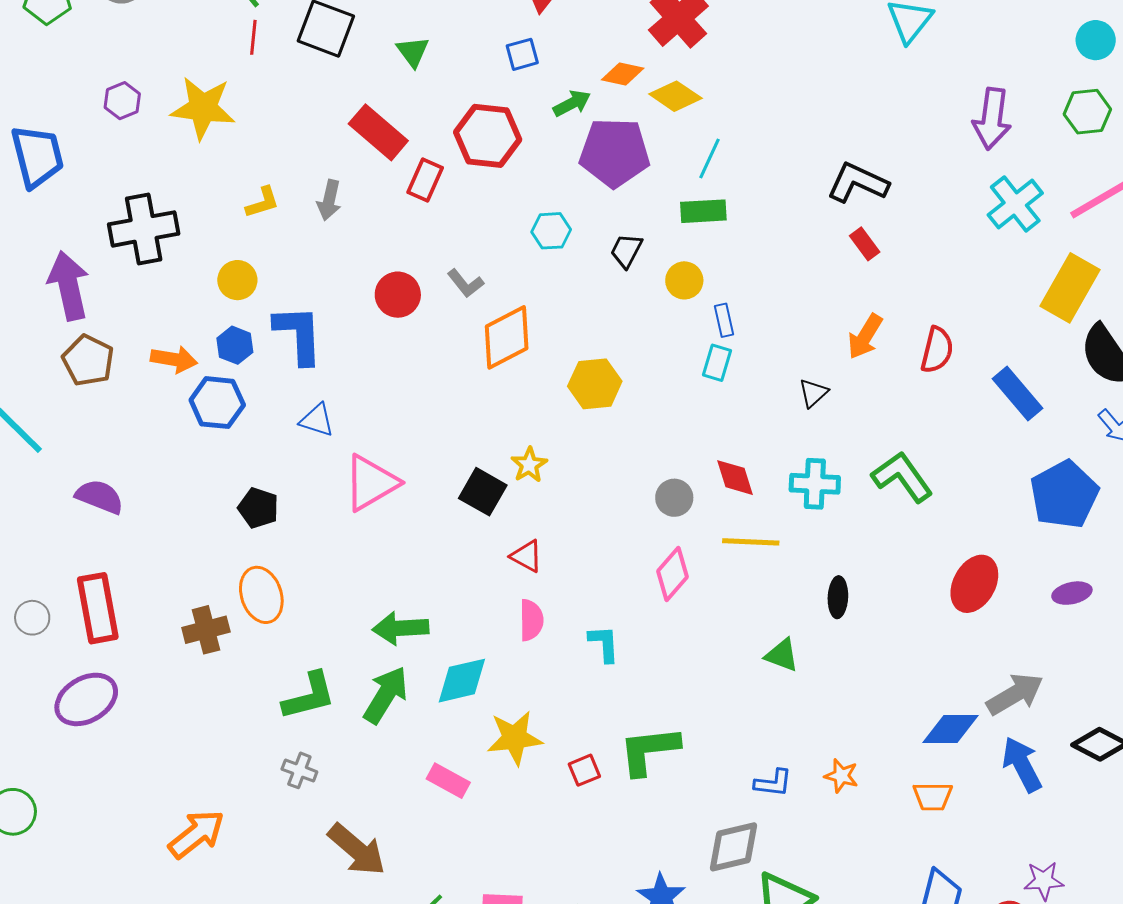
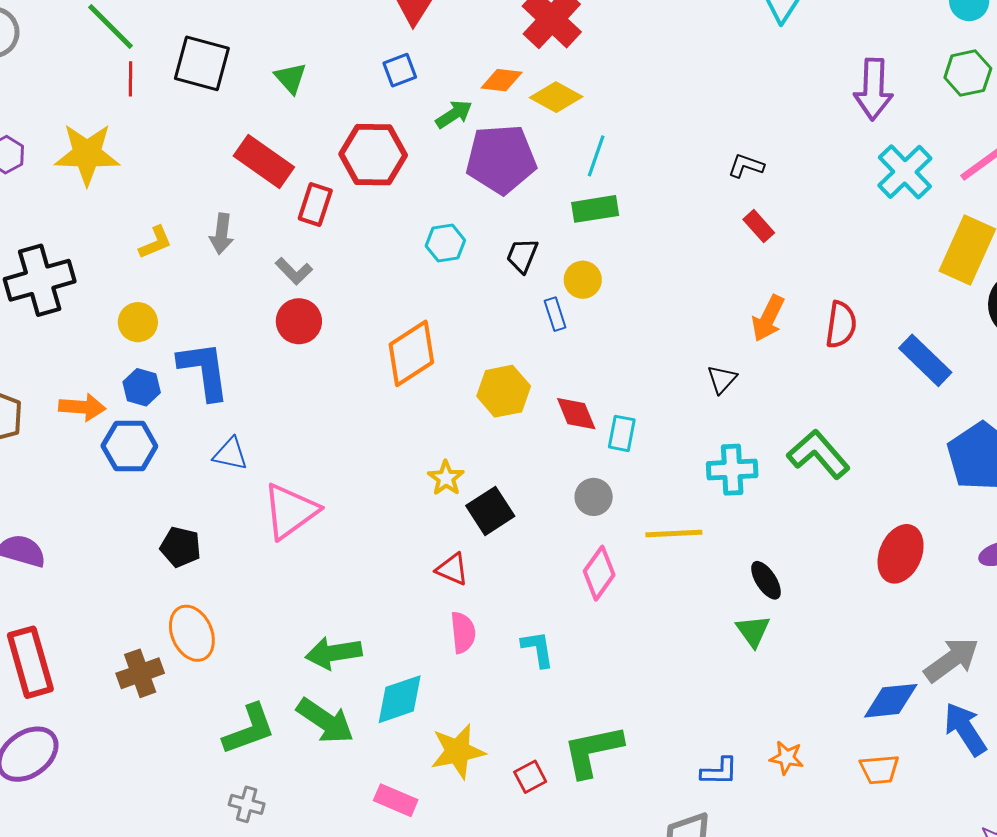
black L-shape: (858, 183) -> (746, 166), size x0.6
gray L-shape: (466, 283) -> (294, 271), moved
blue rectangle: (724, 320) -> (555, 314), moved
cyan rectangle: (717, 363) -> (622, 433), moved
red diamond: (735, 478) -> (576, 414), moved
black square: (483, 492) -> (490, 511), moved, turned 33
black ellipse: (838, 597) -> (766, 580), turned -30
green triangle: (782, 655) -> (753, 631), moved, turned 39
green arrow: (386, 695) -> (325, 721), turned 98

